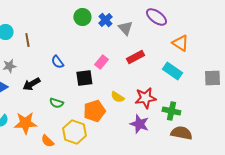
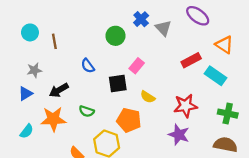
green circle: (82, 17) -> (116, 36), moved
red rectangle: (135, 57) -> (191, 60), moved
yellow semicircle: (117, 97) -> (148, 97), moved
orange pentagon: (94, 111) -> (129, 120), turned 30
green cross: (171, 111) -> (228, 114), moved
orange star: (25, 123) -> (53, 119), moved

